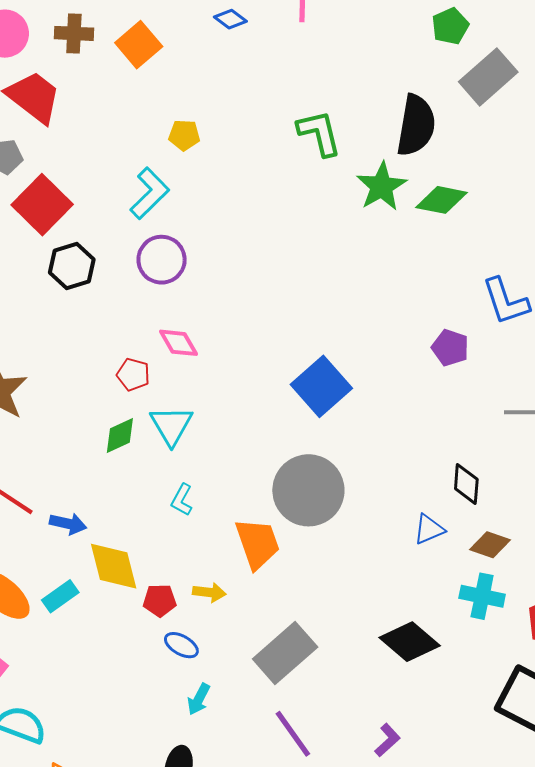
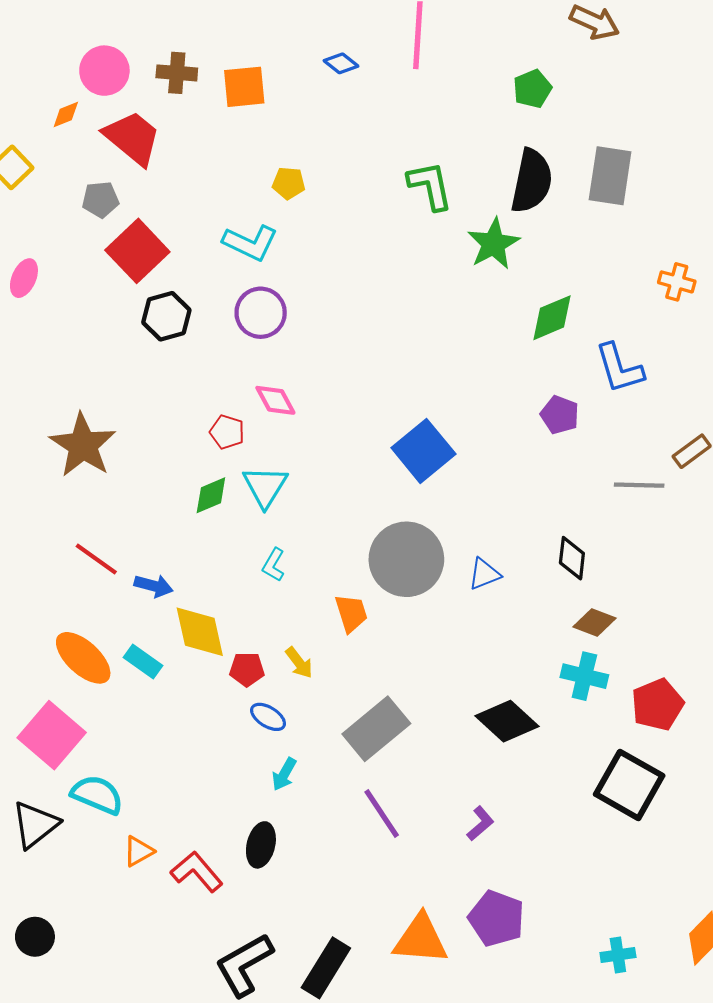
green pentagon: (450, 26) -> (532, 89), moved
orange square: (139, 45) -> (244, 87), turned 33
gray rectangle: (488, 77) -> (610, 176), moved, turned -42
cyan L-shape: (150, 193) -> (250, 243), turned 68
green diamond: (441, 200) -> (552, 318), moved, turned -36
blue triangle: (429, 529) -> (484, 574), moved
orange trapezoid: (258, 543) -> (351, 613), size x0.7
yellow arrow: (209, 592) -> (299, 663), turned 44
cyan rectangle: (60, 596) -> (143, 662), turned 69

